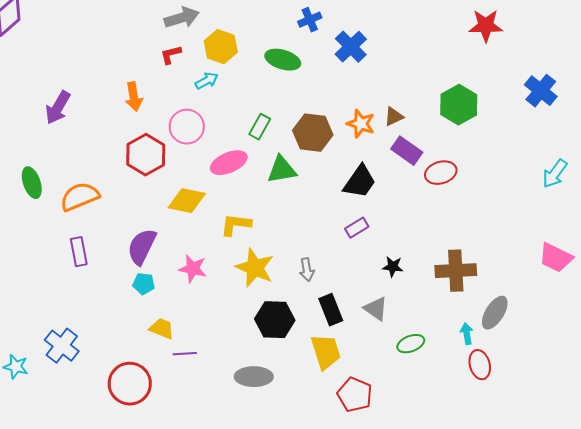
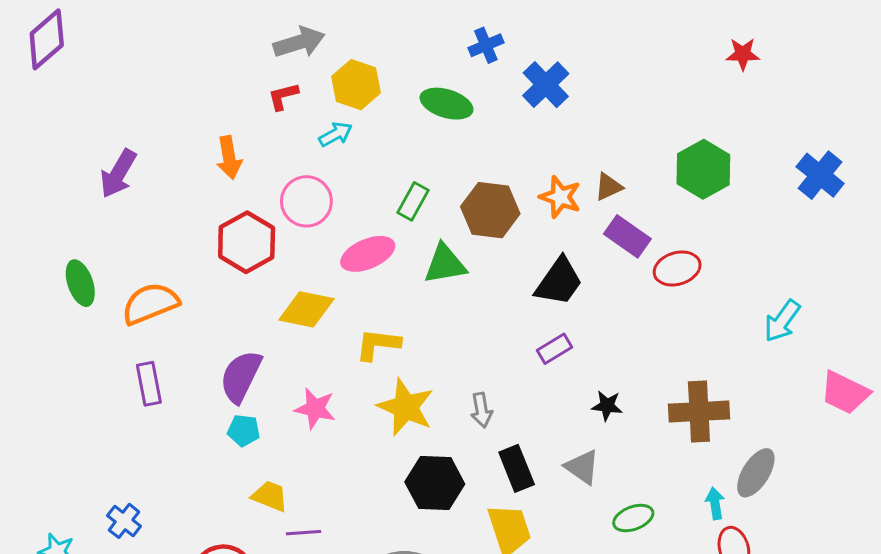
red star: (486, 26) -> (743, 54), size x0.7
blue cross: (541, 91) -> (820, 175), moved
cyan arrow: (555, 174) -> (782, 321), moved
blue cross: (62, 346) -> (124, 521), size x0.7

